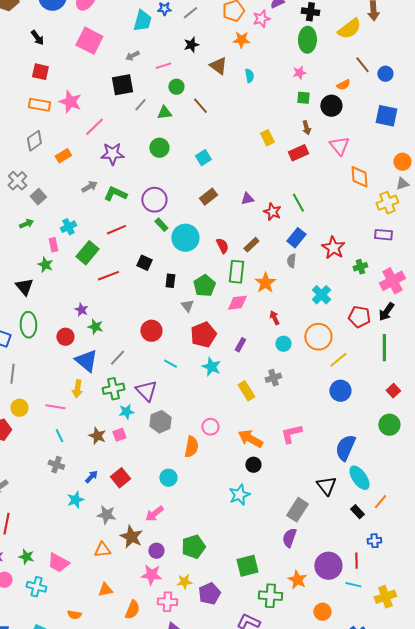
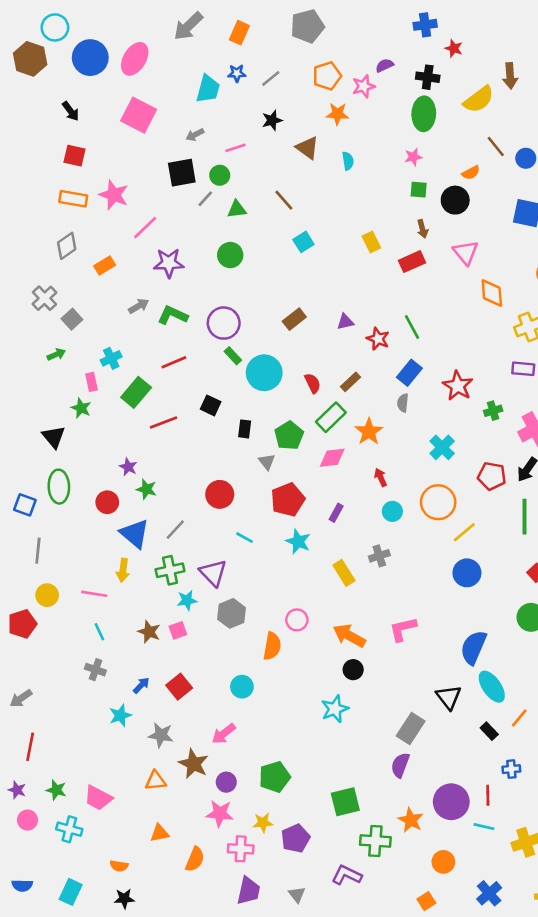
green circle: (176, 87) -> (220, 175), moved
cyan square: (203, 158) -> (303, 242), moved
green rectangle: (236, 272) -> (331, 417), turned 40

